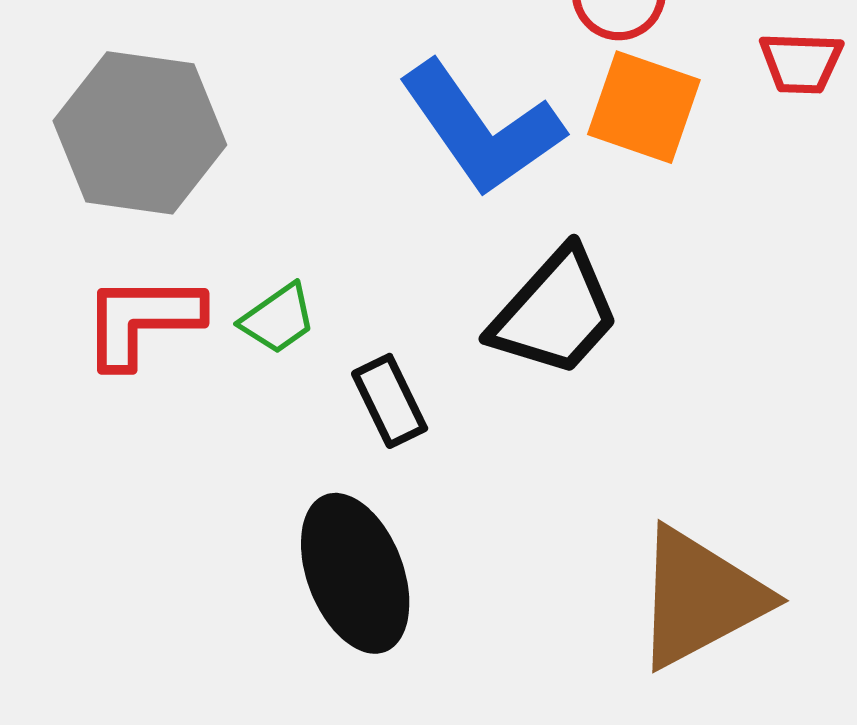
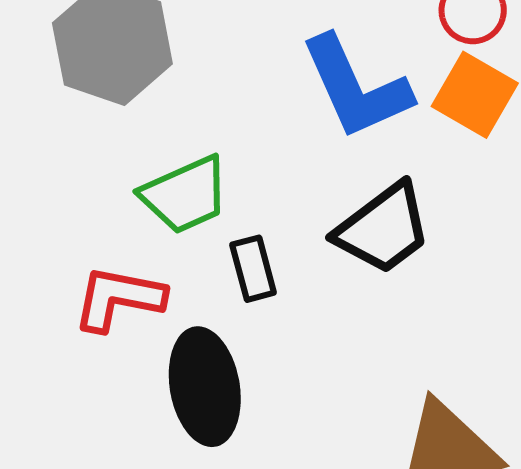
green trapezoid: (278, 319) -> (185, 195), size x1.6
red L-shape: (142, 320) -> (119, 298), moved

